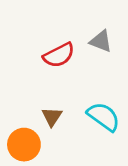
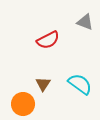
gray triangle: (101, 41) -> (85, 22), moved

